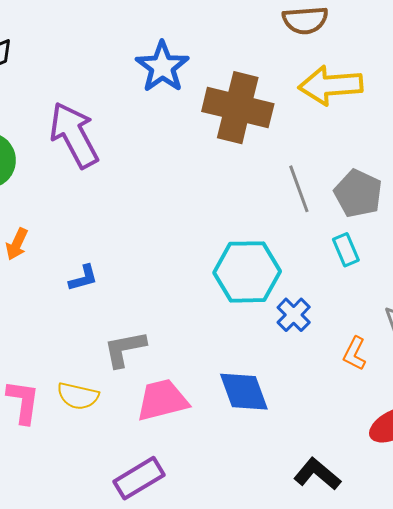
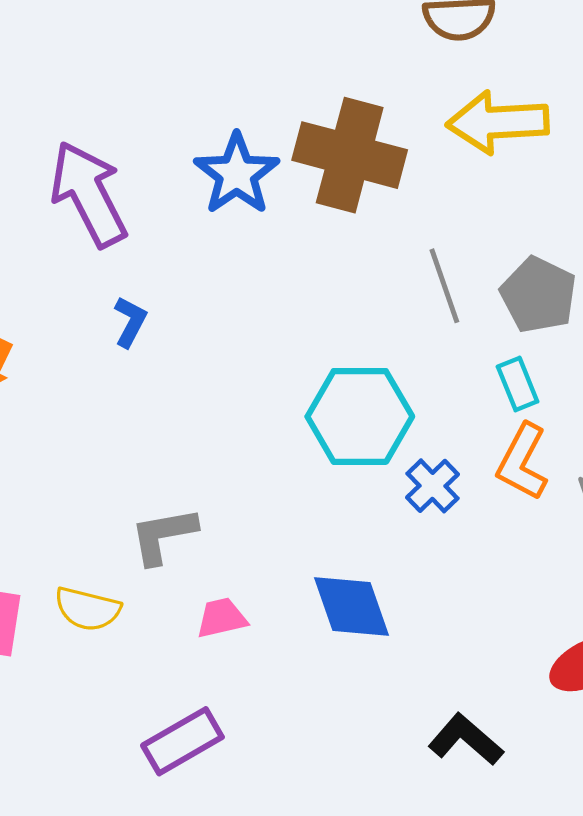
blue star: (162, 67) -> (237, 174), moved
blue L-shape: (83, 278) -> (130, 322), moved, turned -48
orange L-shape: (355, 354) -> (522, 462), moved, size x1.4
pink trapezoid: (162, 400) -> (222, 618), size x0.6

